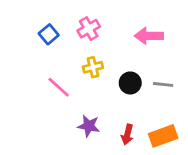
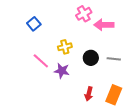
pink cross: (89, 29) -> (84, 14), moved
purple star: (89, 126) -> (62, 71), moved
orange rectangle: (163, 136) -> (114, 95), turned -48

